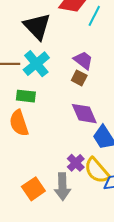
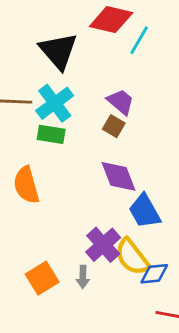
green rectangle: (26, 96) -> (51, 134), moved
purple cross: (76, 163) -> (103, 245), size x1.4
gray arrow: (62, 187) -> (83, 277), size x0.6

